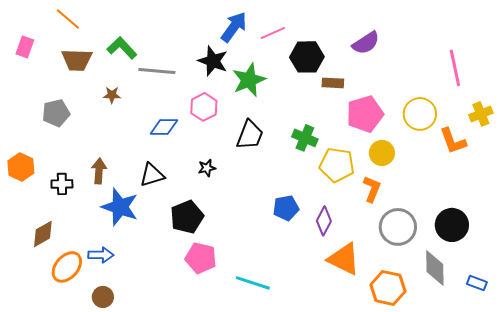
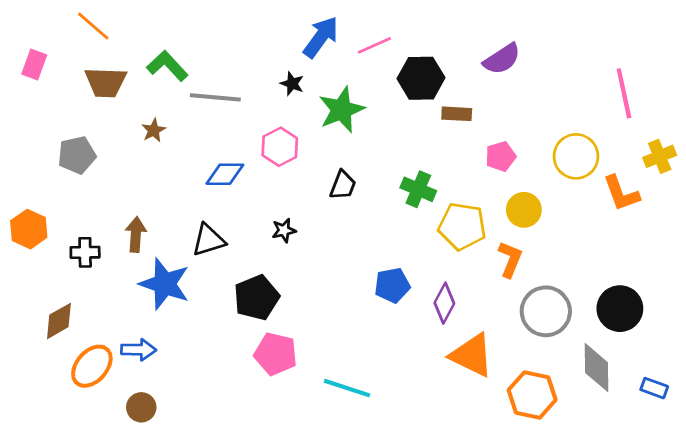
black star: (213, 61) -> (292, 84), size x0.6
brown star: (112, 95) -> (154, 130), turned -30
pink pentagon: (365, 114) -> (501, 156), size x0.6
black trapezoid: (250, 135) -> (343, 185), size x0.7

